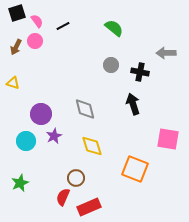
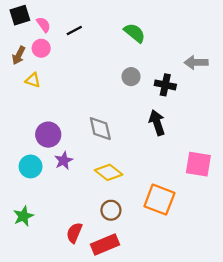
yellow triangle: (13, 83) -> (33, 80), moved
yellow diamond: (92, 146) -> (109, 172), turned -35
brown circle: (76, 178) -> (111, 210), moved

